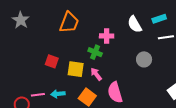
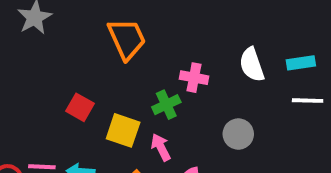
orange trapezoid: (69, 22) -> (127, 39), turned -55
green cross: (95, 52) -> (166, 105), turned 32
gray circle: (144, 59) -> (238, 134), moved

